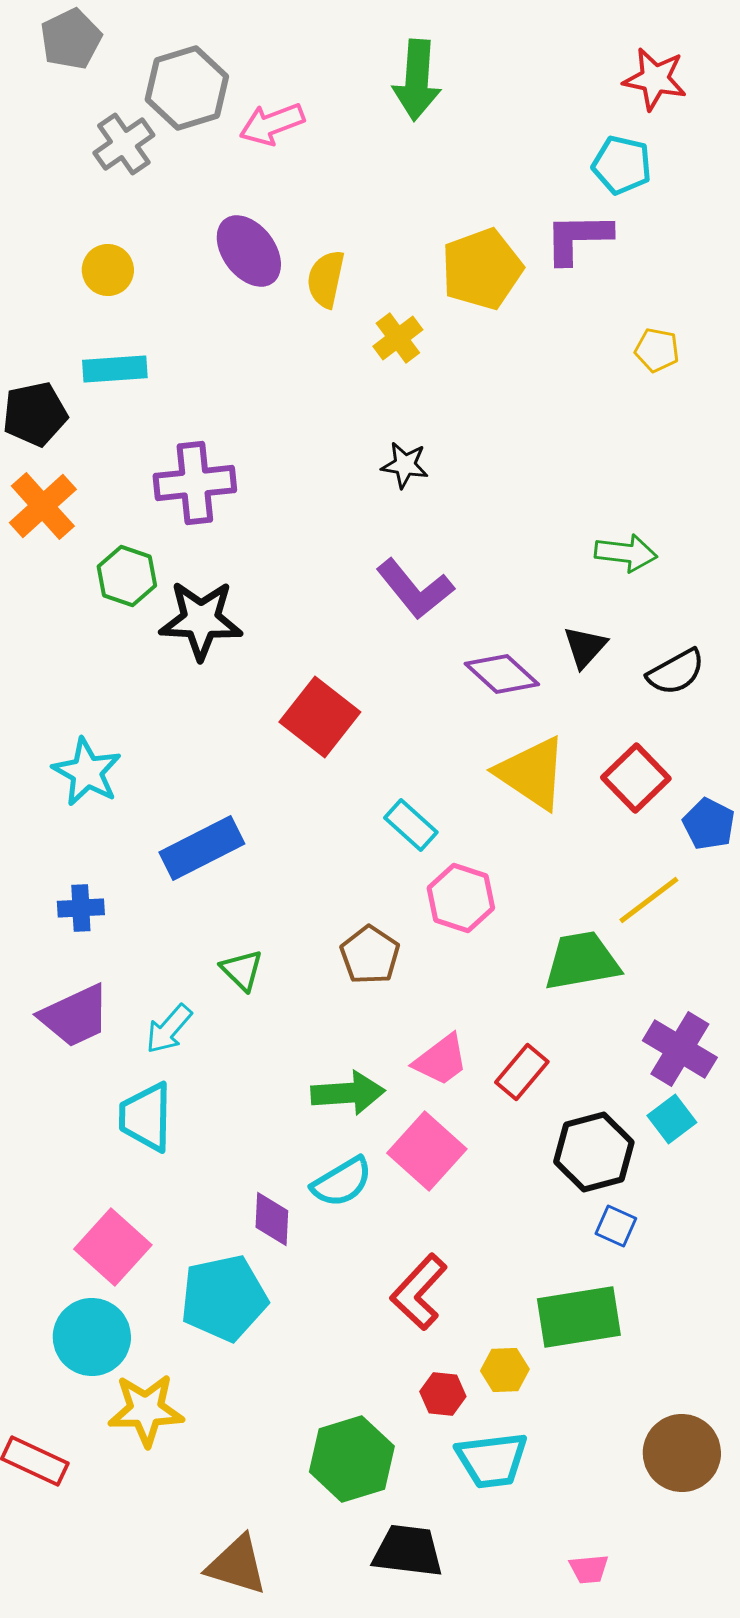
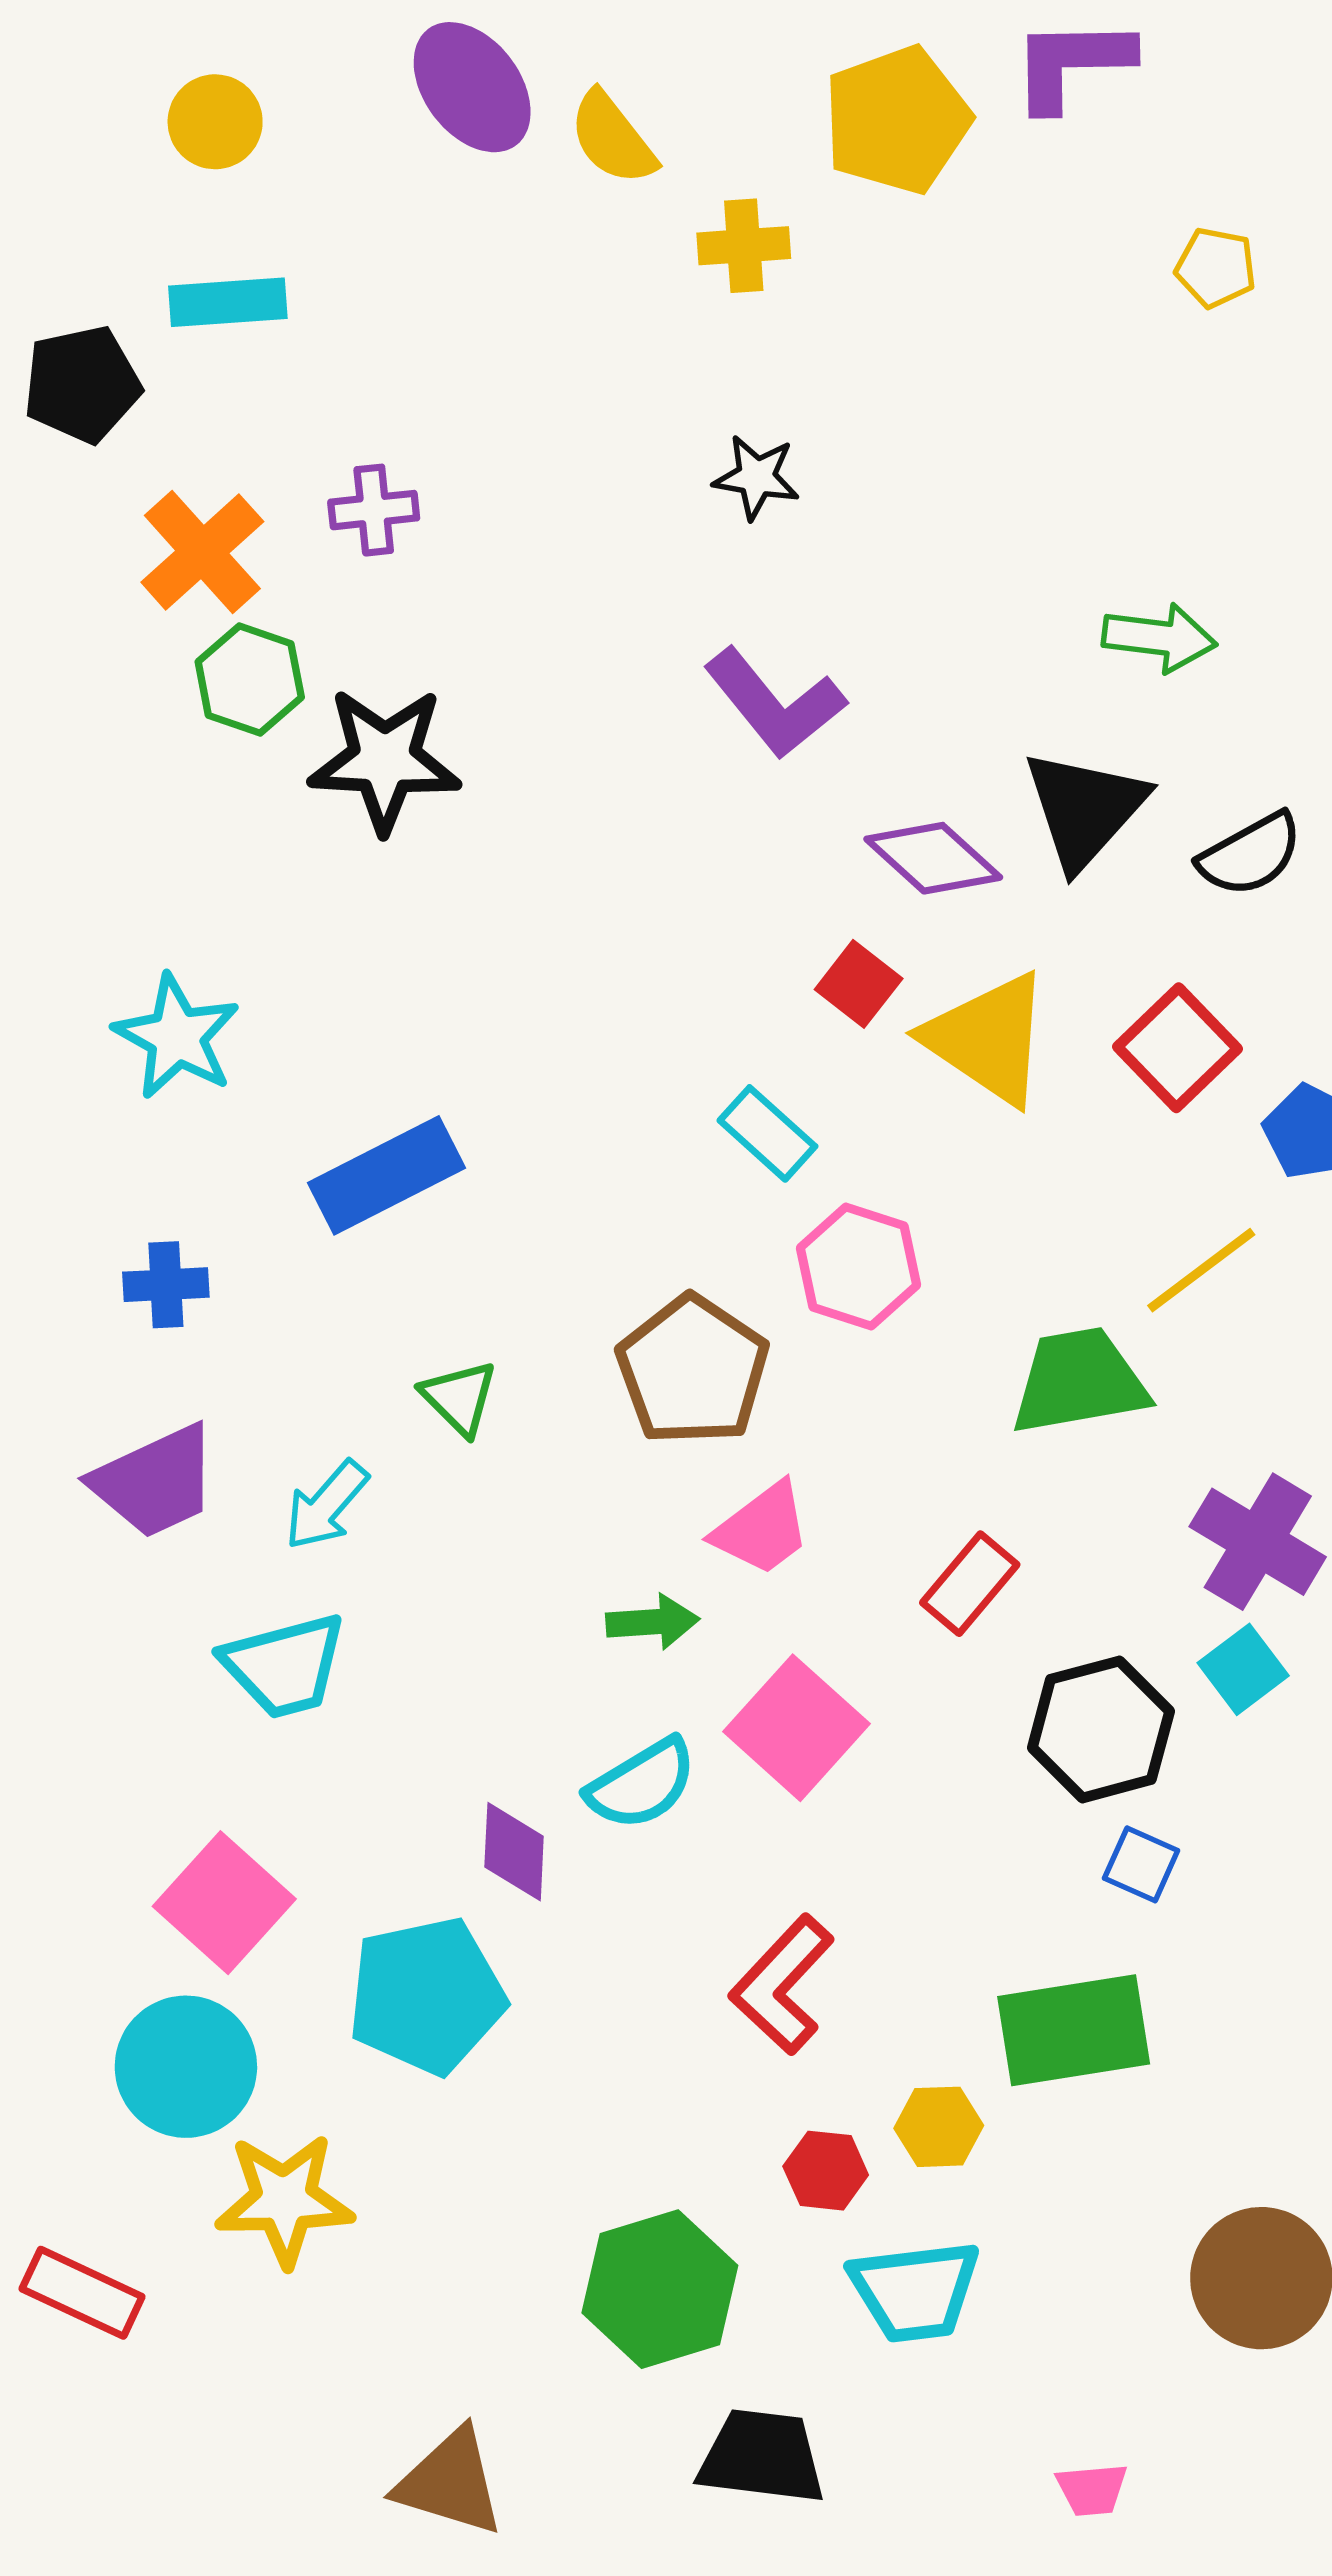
yellow semicircle: (326, 279) -> (612, 138), turned -50
yellow cross: (398, 338) -> (744, 246), turned 33
purple cross: (195, 483) -> (374, 510), size x0.6
orange cross: (43, 506) -> (202, 552), moved
black triangle: (585, 647) -> (1085, 809), size x1.6
red square: (320, 717) -> (859, 984), moved, size x0.6
brown pentagon: (370, 955) -> (693, 1370), size x1.4
pink trapezoid: (441, 1060) -> (762, 1529), moved
green arrow: (348, 1093) -> (653, 1622), size x0.7
cyan trapezoid: (146, 1117) -> (284, 1666), turned -106

